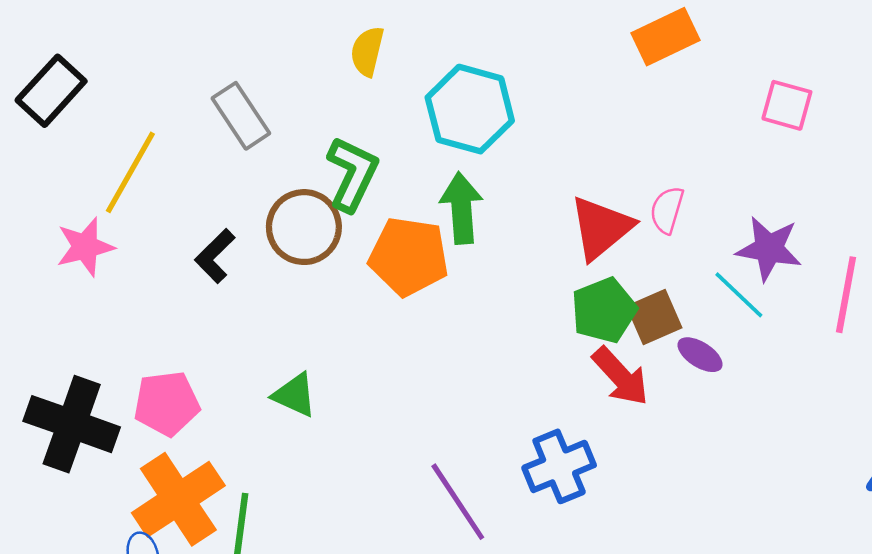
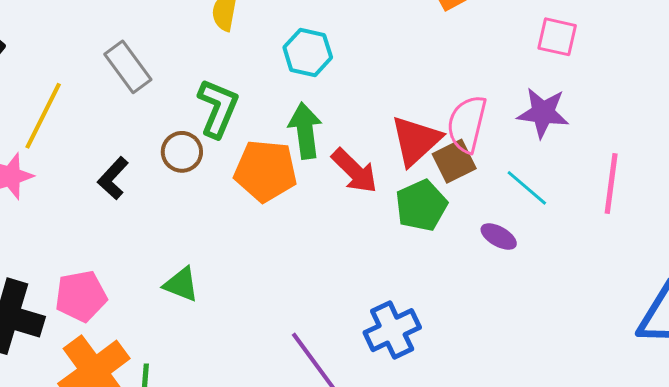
cyan hexagon: (470, 109) -> (308, 52), size x0.7
pink semicircle: (667, 210) -> (467, 124), size x1.5
brown circle: (304, 227) -> (182, 152), size x0.7
purple star: (769, 249) -> (543, 113), moved
brown square: (654, 317) -> (454, 161), moved
red arrow: (620, 376) -> (355, 171), moved

